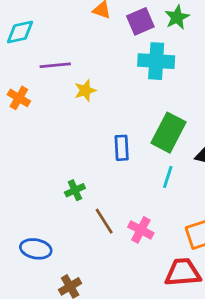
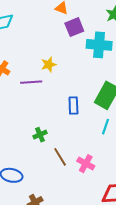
purple square: (140, 21) -> (74, 27), moved
purple line: (55, 65) -> (31, 82), moved

